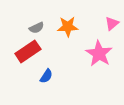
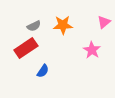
pink star: (99, 54) -> (92, 50), size x0.7

